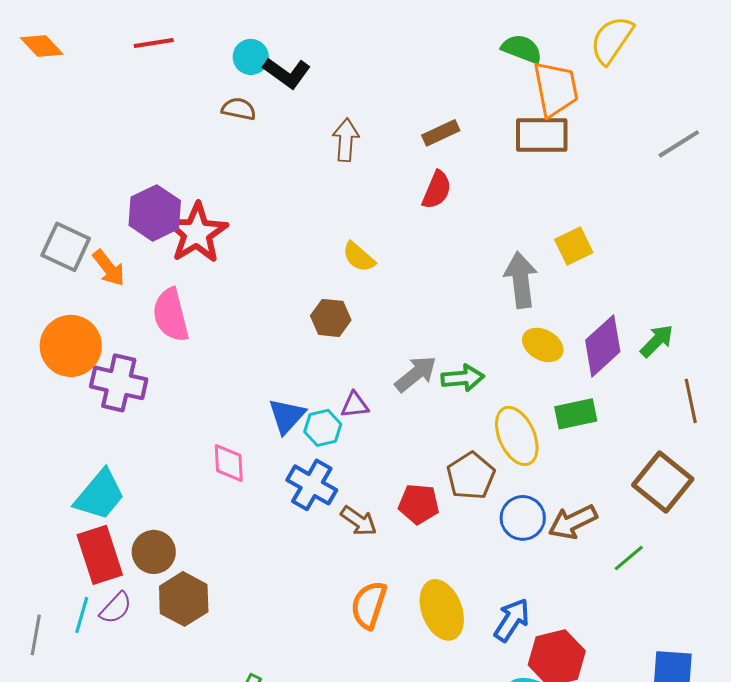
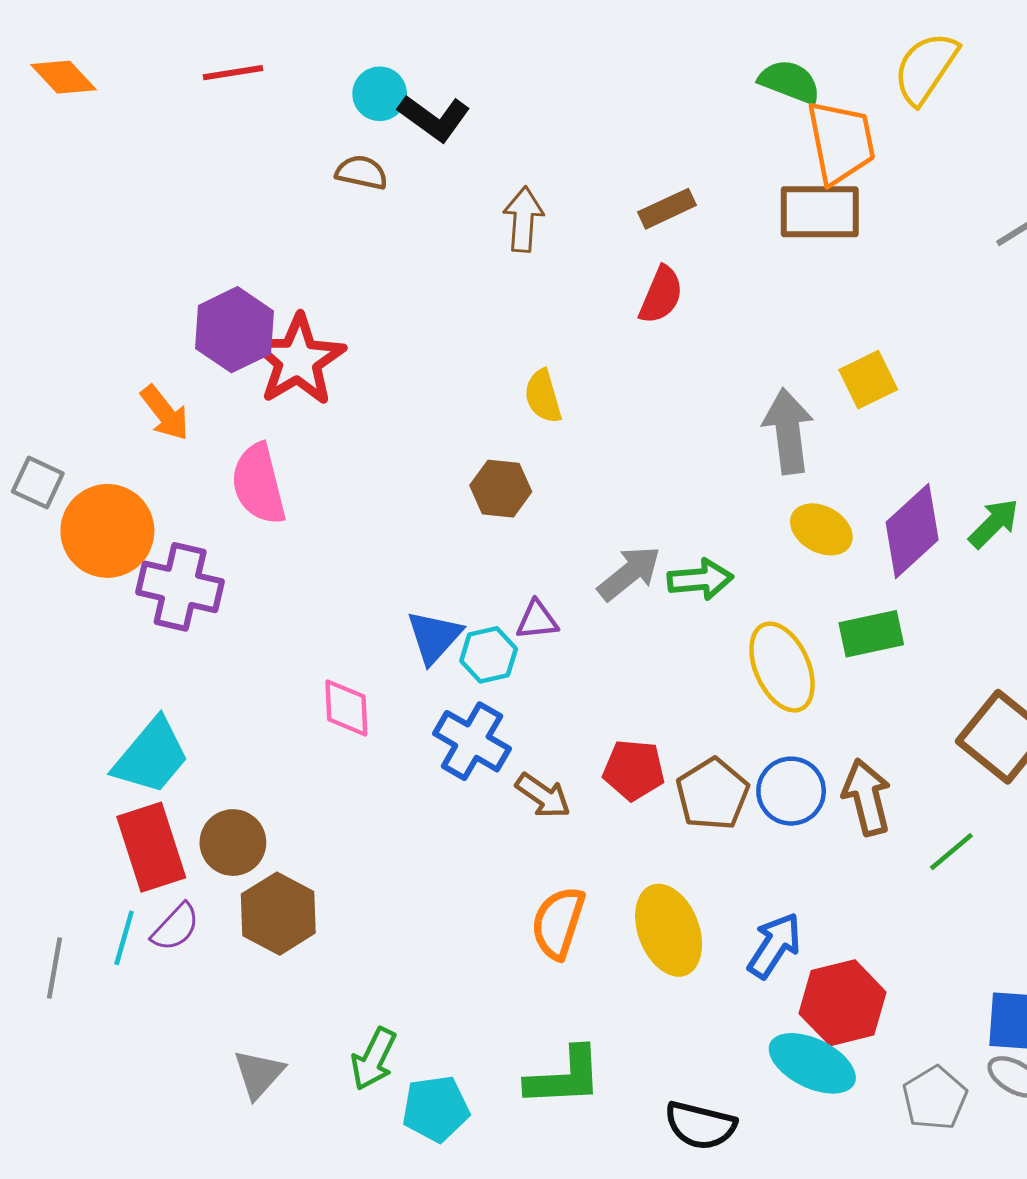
gray square: (66, 247) -> (38, 483), moved, size x0.7
yellow semicircle: (359, 257) -> (543, 396), turned 33
brown pentagon: (471, 476) -> (712, 794), moved
brown arrow: (573, 522) -> (867, 797), turned 102

